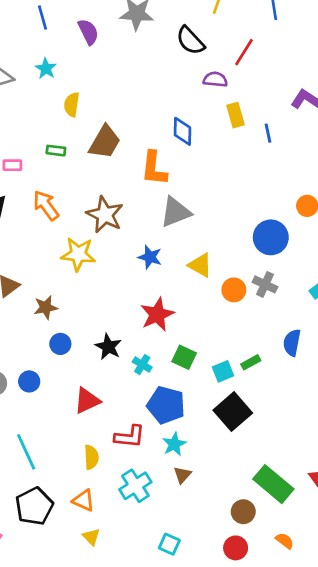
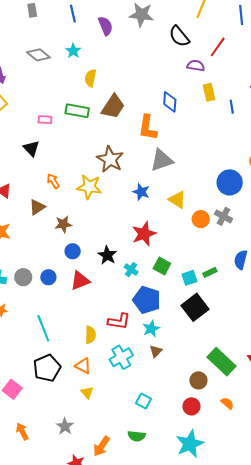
green rectangle: (56, 151) -> (77, 111), size x1.6
orange arrow: (46, 205) -> (53, 181), moved, size x0.7
red triangle: (87, 401) -> (80, 281), moved

